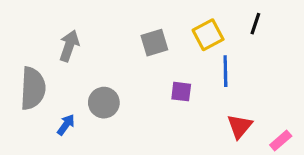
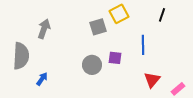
yellow square: (208, 35) -> (119, 14), moved
gray circle: (104, 103) -> (92, 65), moved

